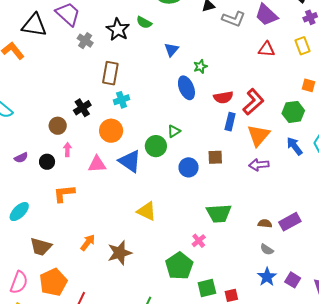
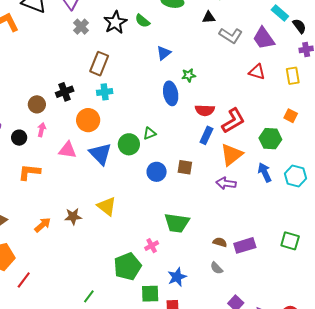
brown star: (120, 253) -> (73, 216), moved, size x0.7
blue star: (267, 277) -> (177, 277), moved

